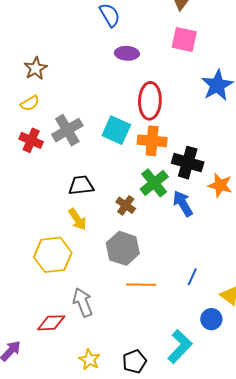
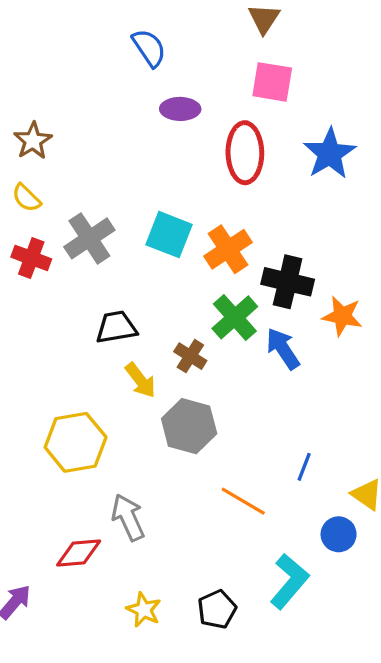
red ellipse: (150, 101) -> (245, 153), moved
yellow semicircle: (30, 103) -> (26, 198), turned 78
orange cross: (152, 141) -> (228, 249), turned -36
yellow arrow: (77, 219) -> (141, 380), moved
orange line: (141, 285) -> (243, 501), moved, turned 32

